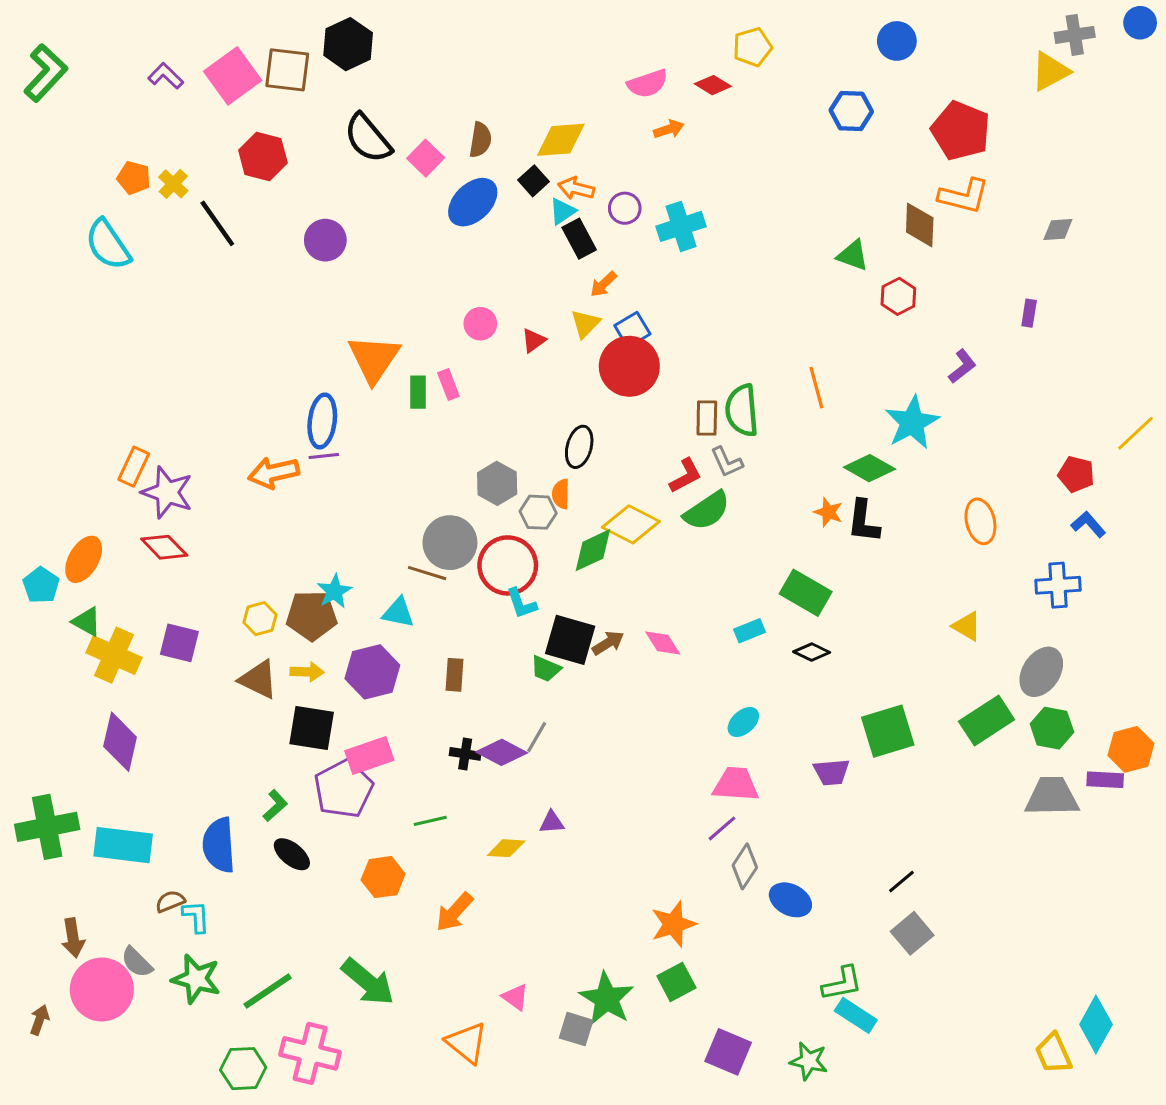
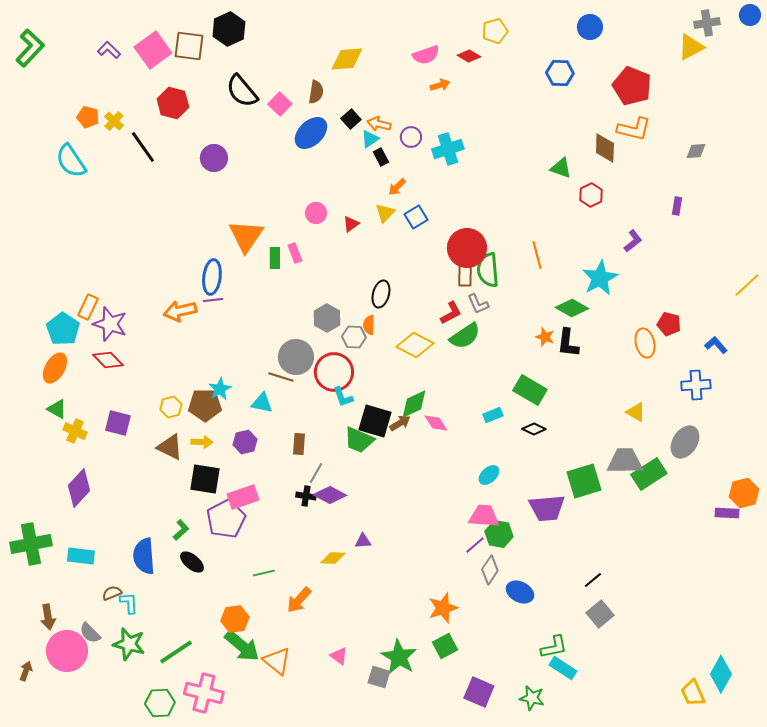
yellow diamond: (561, 140) -> (347, 59), moved
black rectangle: (579, 239) -> (381, 157), size x0.7
red circle: (629, 366) -> (467, 248), moved
red pentagon: (1076, 474) -> (669, 324), moved
green diamond: (593, 550) -> (414, 404), moved
cyan pentagon: (41, 585) -> (63, 329), moved, size x1.4
yellow cross: (114, 655) -> (75, 431), size x0.7
green trapezoid: (546, 669) -> (359, 440), size x1.5
purple hexagon: (372, 672) -> (245, 442), size x0.7
green hexagon: (1052, 728) -> (499, 534), moved
gray line: (537, 737) -> (316, 473), moved
purple diamond: (120, 742) -> (79, 488), turned 30
purple trapezoid: (831, 772) -> (547, 508), size x1.5
gray trapezoid: (1052, 796) -> (625, 461), moved
green line: (430, 821) -> (264, 573), moved
cyan rectangle: (123, 845) -> (81, 556), size x0.7
orange hexagon: (383, 877) -> (235, 619), moved
orange triangle: (467, 1043) -> (277, 661), moved

